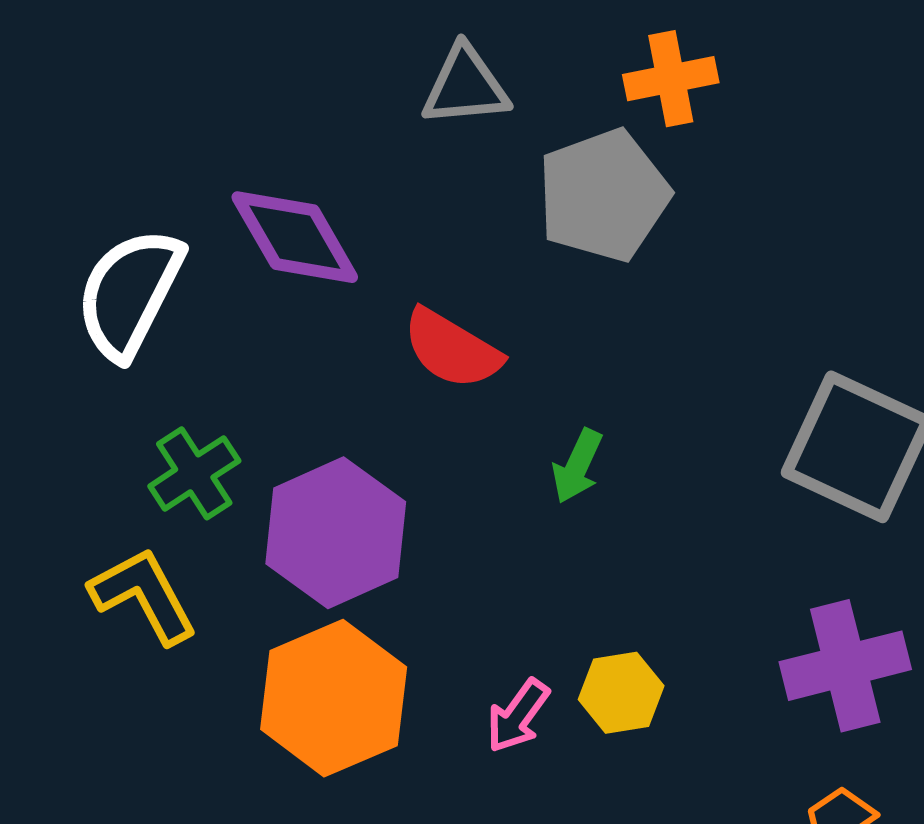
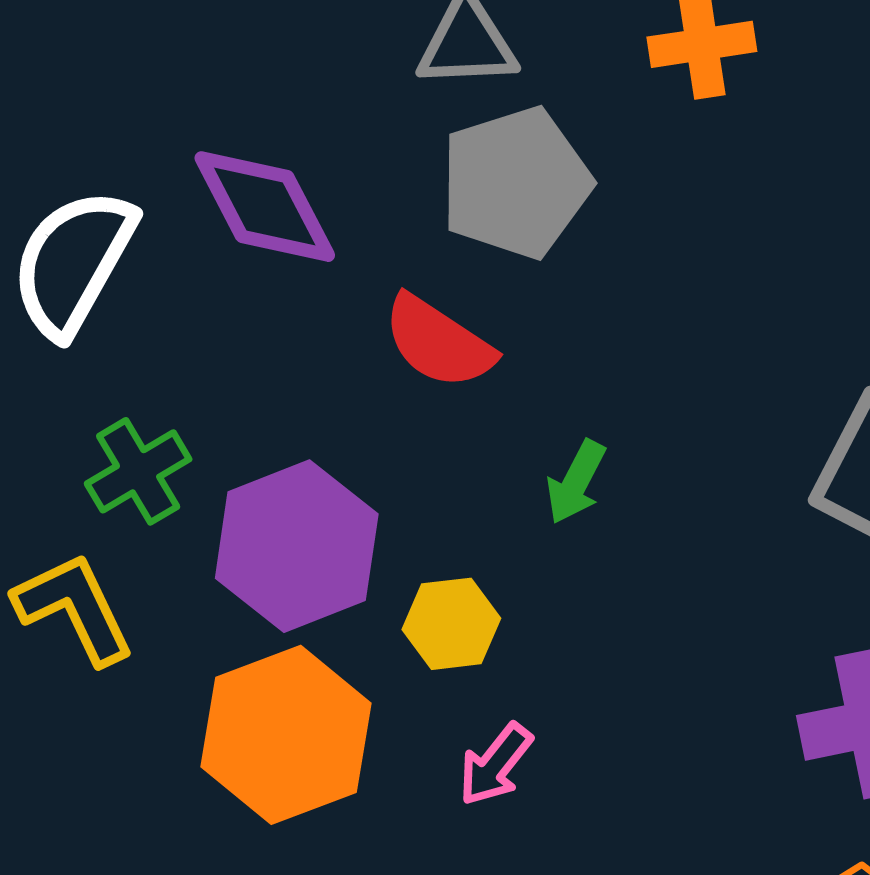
gray pentagon: (604, 195) -> (516, 183), moved
yellow hexagon: (621, 693) -> (451, 624), moved

